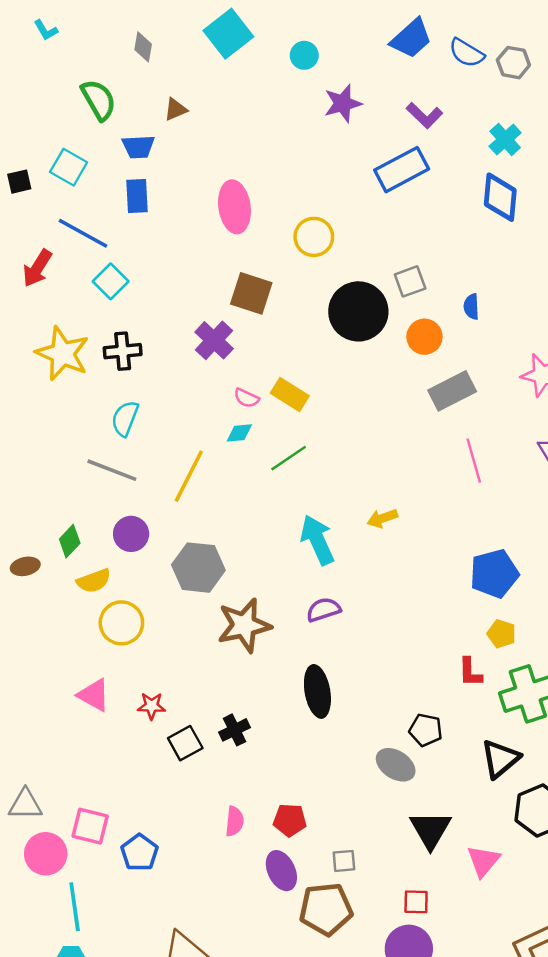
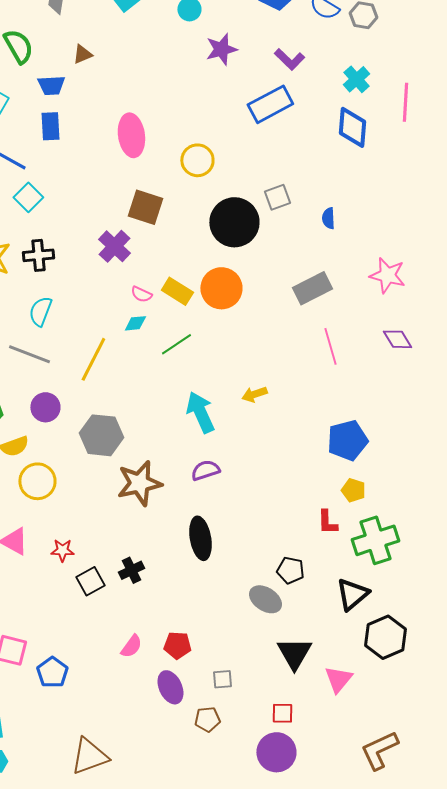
orange circle: (424, 337) -> (221, 288), moved, size x1.4
pink semicircle: (234, 821) -> (131, 646), turned 30
brown pentagon: (326, 909) -> (207, 719), size x0.6

